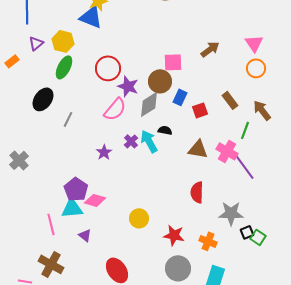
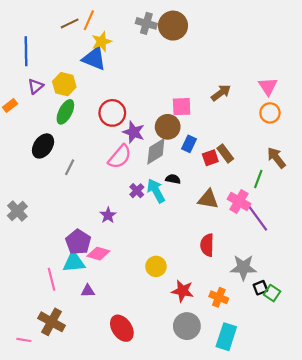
brown rectangle: (230, 100) -> (225, 153), moved
purple star: (104, 152) -> (108, 215), moved
yellow circle: (139, 218) -> (156, 266), moved
purple triangle: (85, 235) -> (88, 291), turned -40

